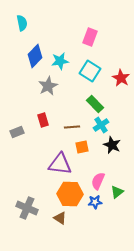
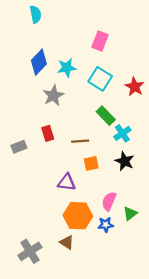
cyan semicircle: (22, 23) -> (36, 14), moved
cyan cross: (101, 125) -> (122, 133), moved
purple triangle: (60, 164) -> (67, 182), size x0.7
gray cross: (27, 208) -> (30, 251), moved, turned 35

